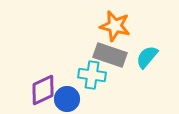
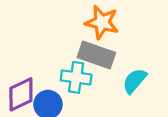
cyan semicircle: (147, 57) -> (135, 81), moved

